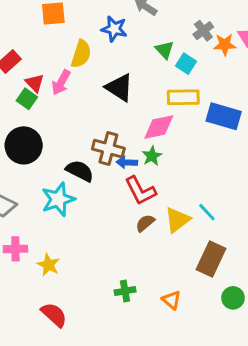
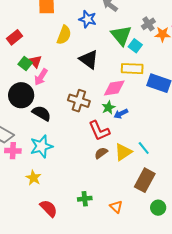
green triangle: (165, 50) -> (121, 35), size x1.6
pink arrow: (61, 82) -> (41, 77), moved
red triangle: (35, 83) -> (35, 61), moved
blue arrow: (127, 162) -> (121, 114), moved, turned -32
black semicircle: (80, 171) -> (42, 113), moved
cyan star: (58, 199) -> (41, 146), moved
pink cross: (15, 249) -> (13, 151), moved
red semicircle: (54, 315) -> (49, 208), moved

